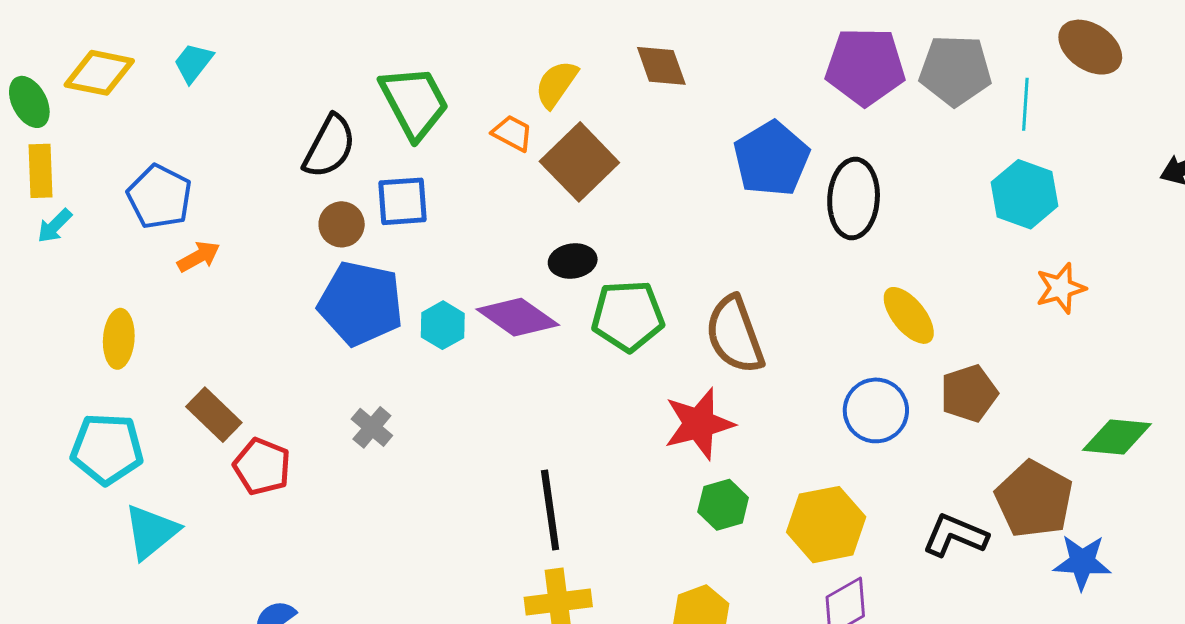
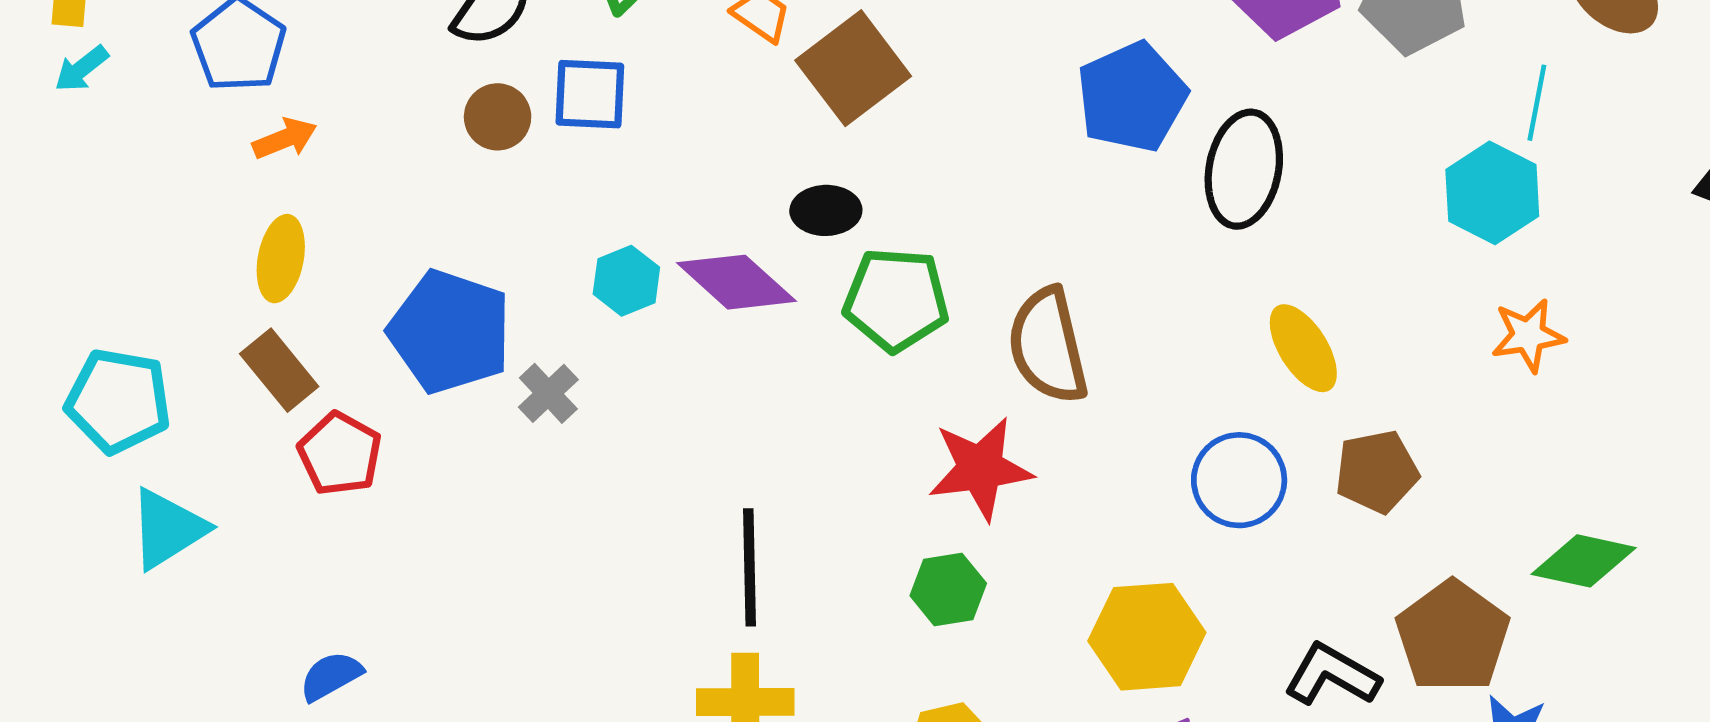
cyan line: (1025, 104) -> (1537, 103), moved
blue pentagon: (361, 303) -> (450, 332), moved
yellow ellipse: (119, 339) -> (281, 259), moved
gray cross: (372, 427) -> (548, 393), moved
green hexagon: (723, 505) -> (948, 590), moved

